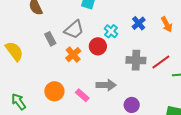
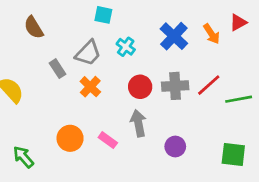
blue cross: (139, 23) -> (174, 36), size x1.5
cyan cross: (111, 31) -> (126, 47), moved
red circle: (98, 46) -> (140, 87), moved
gray arrow: (106, 85) -> (138, 123), turned -96

